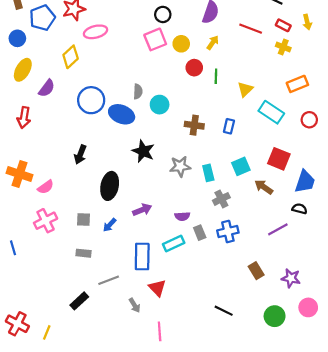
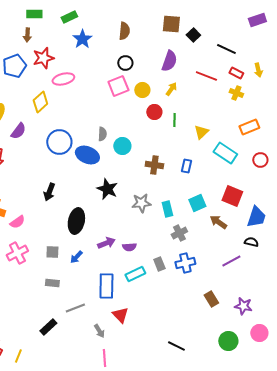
purple semicircle: (182, 216) -> (129, 247), moved
black line: (224, 311) -> (176, 346), moved
pink line: (160, 331) -> (104, 358), moved

